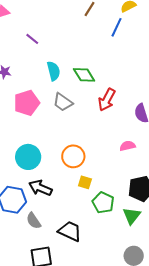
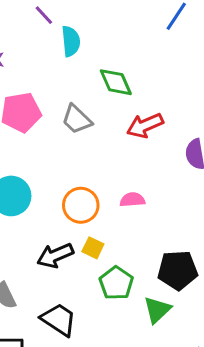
cyan semicircle: (54, 71) -> (71, 41), moved
red arrow: (107, 100) -> (145, 125), turned 30
pink semicircle: (128, 146) -> (132, 200), moved
black arrow: (40, 188) -> (55, 256), moved, turned -55

